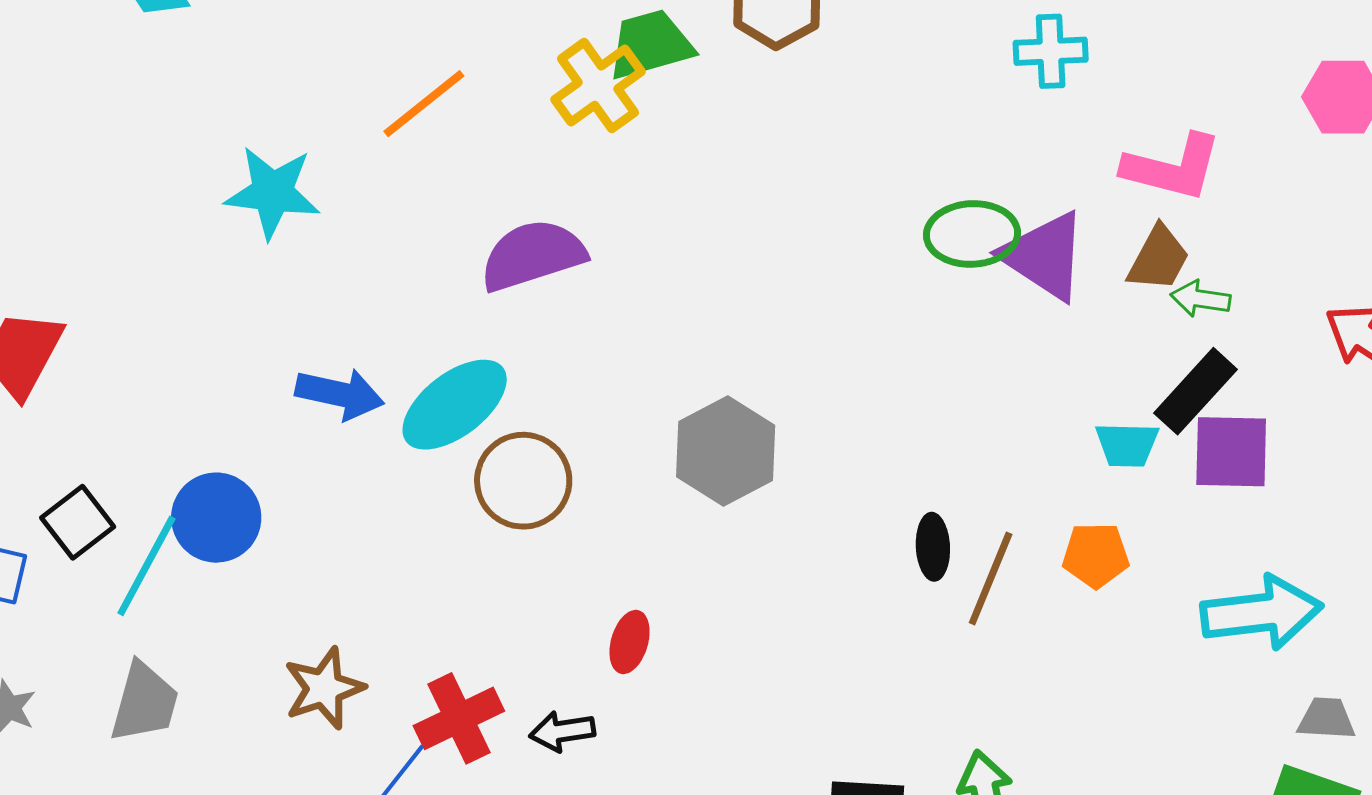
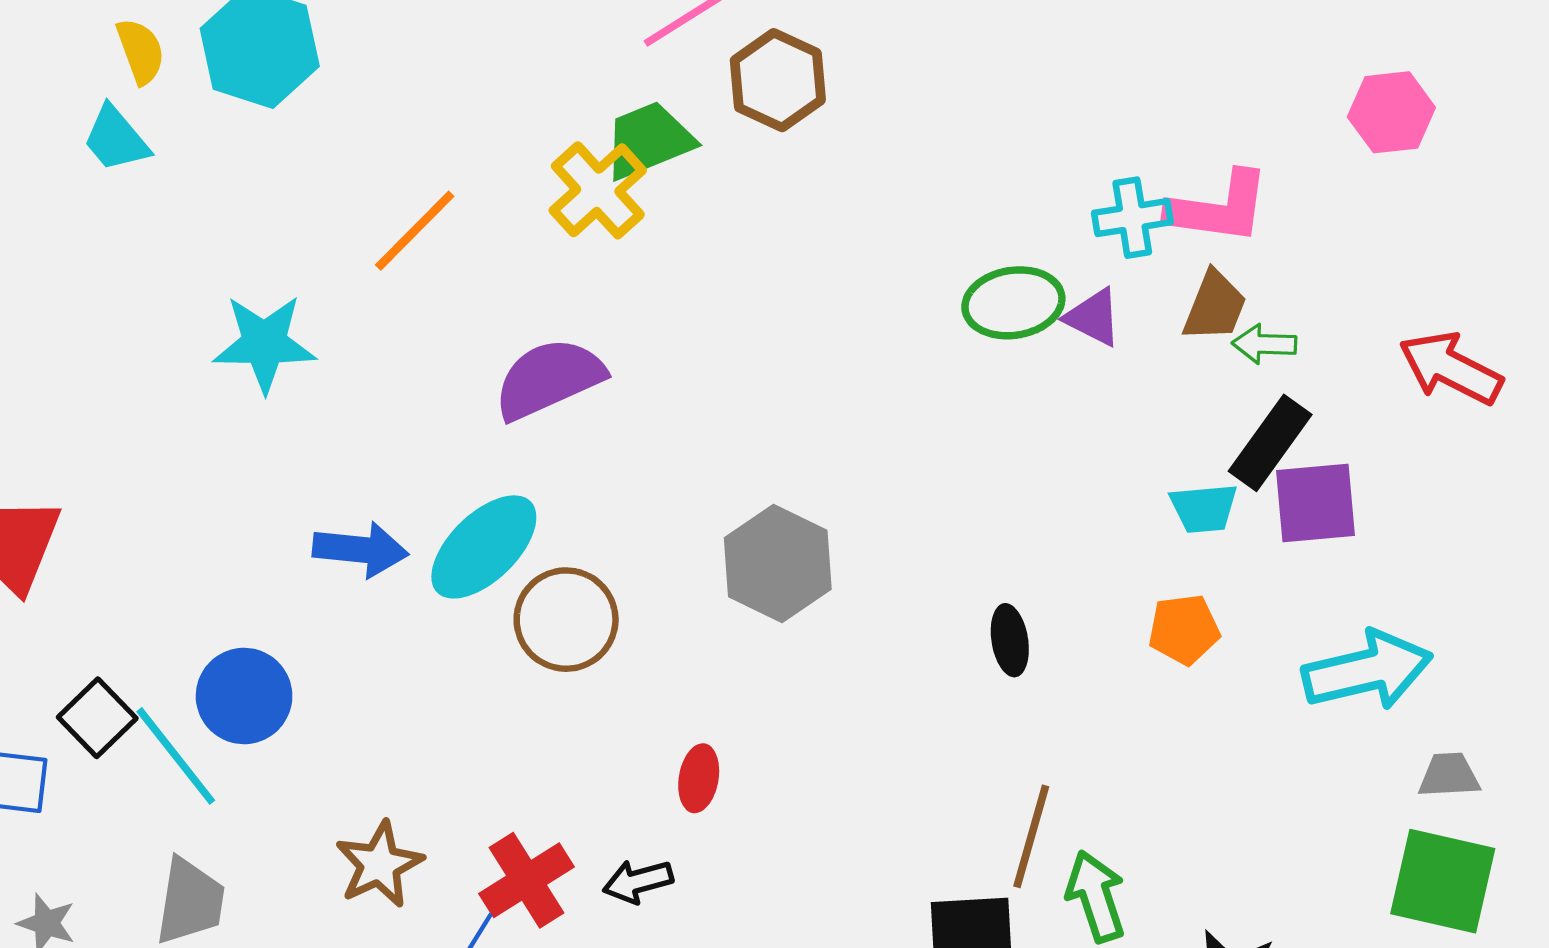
cyan cross: (1051, 51) -> (1132, 218), moved
purple triangle: (1044, 256) -> (1093, 317), size x0.6
cyan line: (146, 566) -> (176, 756), turned -60
brown line: (991, 578) -> (1031, 836), moved

